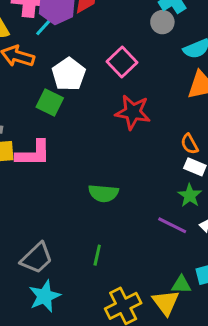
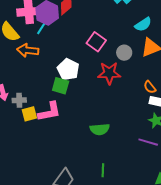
gray circle: (162, 22) -> (124, 53), moved
white pentagon: (69, 74) -> (68, 69), moved
green square: (50, 102) -> (61, 86), moved

